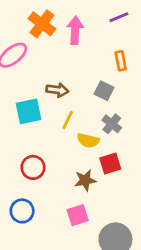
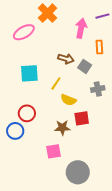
pink arrow: (75, 30) -> (81, 28), moved
brown arrow: (57, 90) -> (66, 59), moved
gray cross: (112, 124) -> (98, 89), moved, turned 32
blue circle: (22, 211) -> (15, 131), moved

